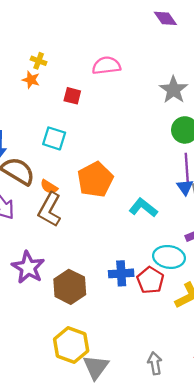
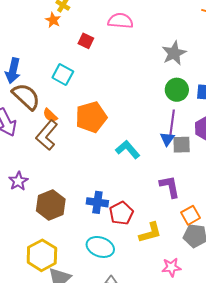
cyan ellipse: (169, 257) -> (100, 247), moved
purple star: (28, 267) -> (18, 181), size x0.7

